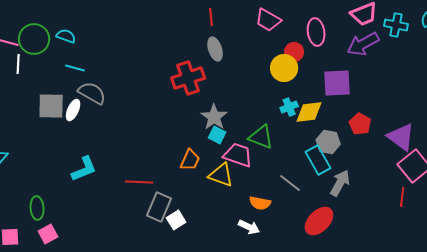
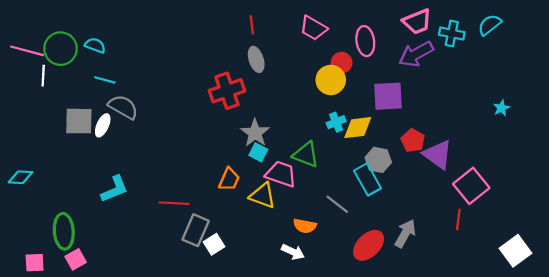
purple triangle: (401, 137) -> (438, 155), moved
gray arrow: (340, 183) -> (405, 233), moved
green ellipse: (37, 208) -> (64, 231), size x1.4

